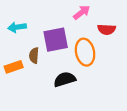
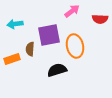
red semicircle: (107, 29) -> (100, 19), moved

